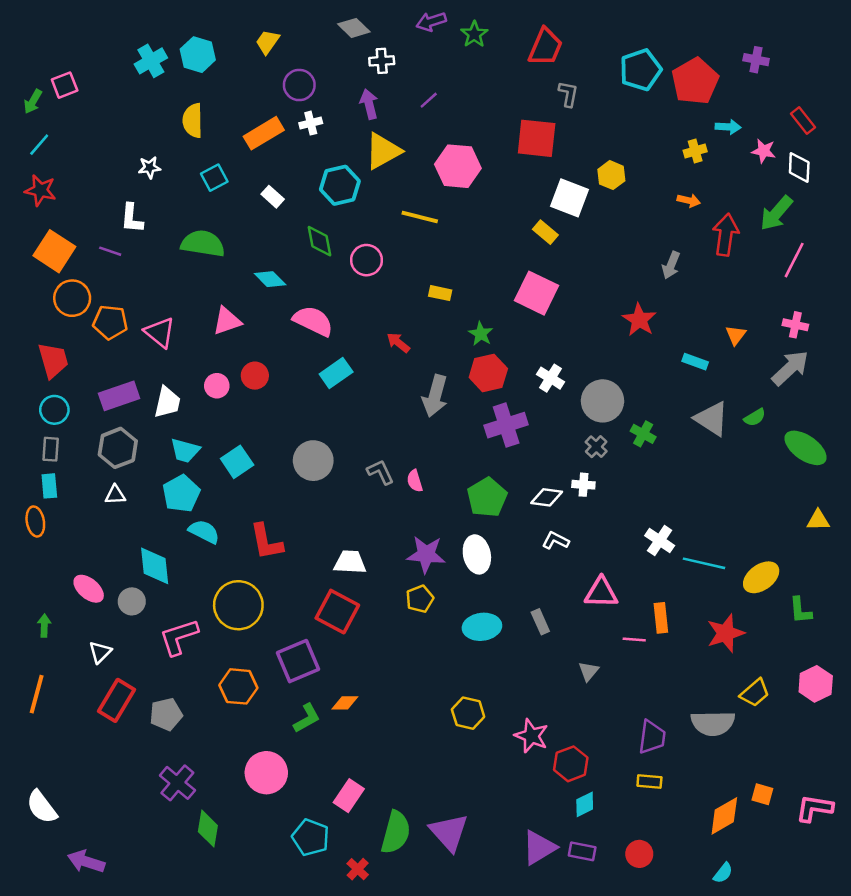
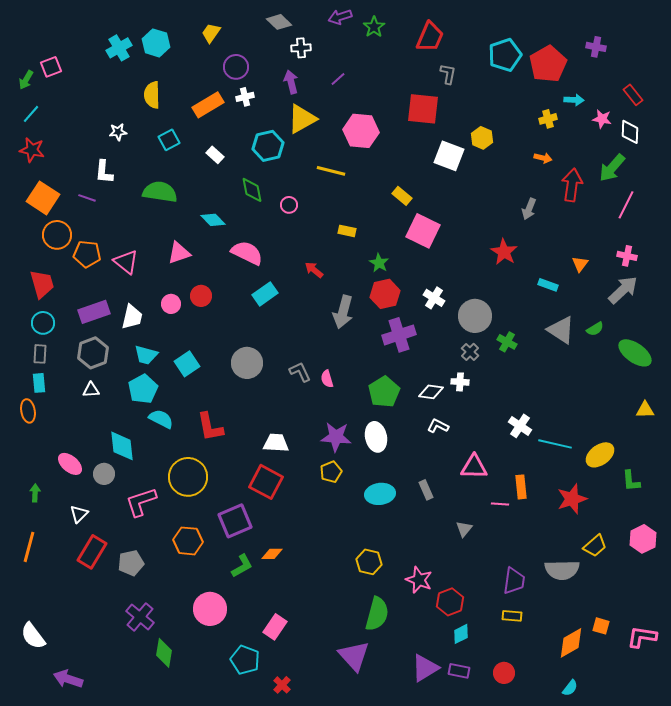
yellow rectangle: (545, 232) -> (402, 196), moved
pink circle: (367, 260) -> (289, 205), size x0.7
green semicircle: (396, 832) -> (377, 614), moved

